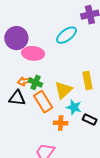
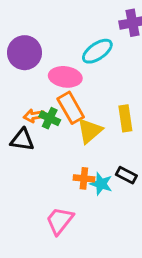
pink ellipse: (33, 53) -> (65, 77), moved
orange rectangle: (43, 102) -> (71, 108), moved
cyan star: (74, 107) -> (101, 184), moved

